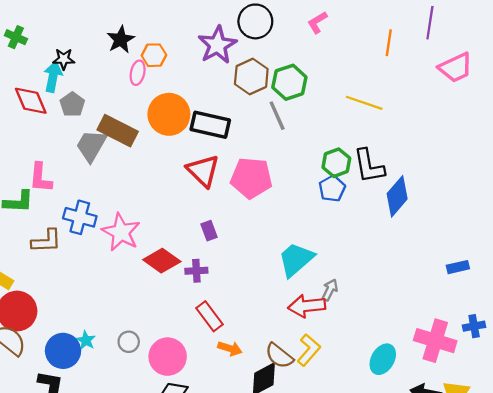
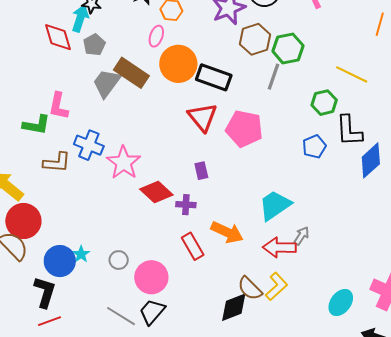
pink ellipse: (138, 73) -> (156, 36), moved
gray line: (277, 116) -> (274, 77), turned 36
green hexagon: (336, 163) -> (324, 103), moved
orange arrow: (230, 348) -> (227, 232), moved, size x1.5

